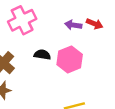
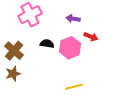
red arrow: (95, 24) -> (91, 37), moved

